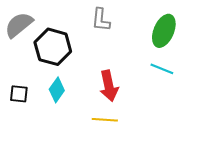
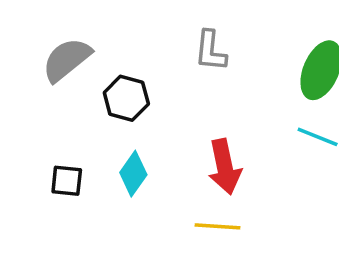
black hexagon: (53, 47) -> (126, 98), size x0.7

